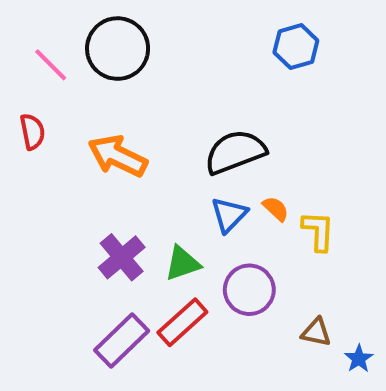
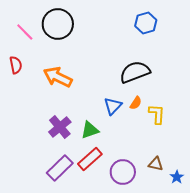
black semicircle: (235, 152) -> (135, 72), moved
orange semicircle: (276, 209) -> (136, 103), turned 80
purple circle: (249, 290) -> (123, 172), moved

